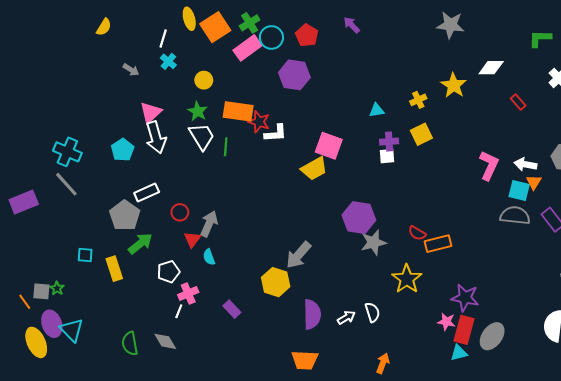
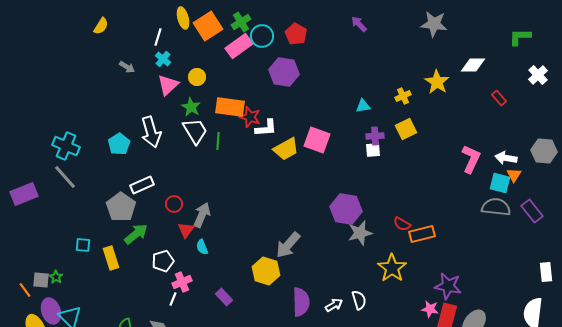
purple arrow: (352, 25) -> (359, 24), moved
pink triangle: (151, 112) -> (168, 85), moved
yellow trapezoid: (314, 169) -> (286, 149), moved

